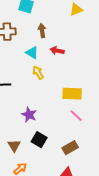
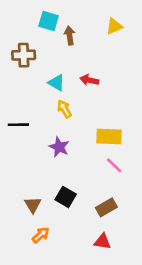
brown arrow: (42, 31) -> (70, 35), moved
purple star: (29, 115) -> (59, 147), moved

